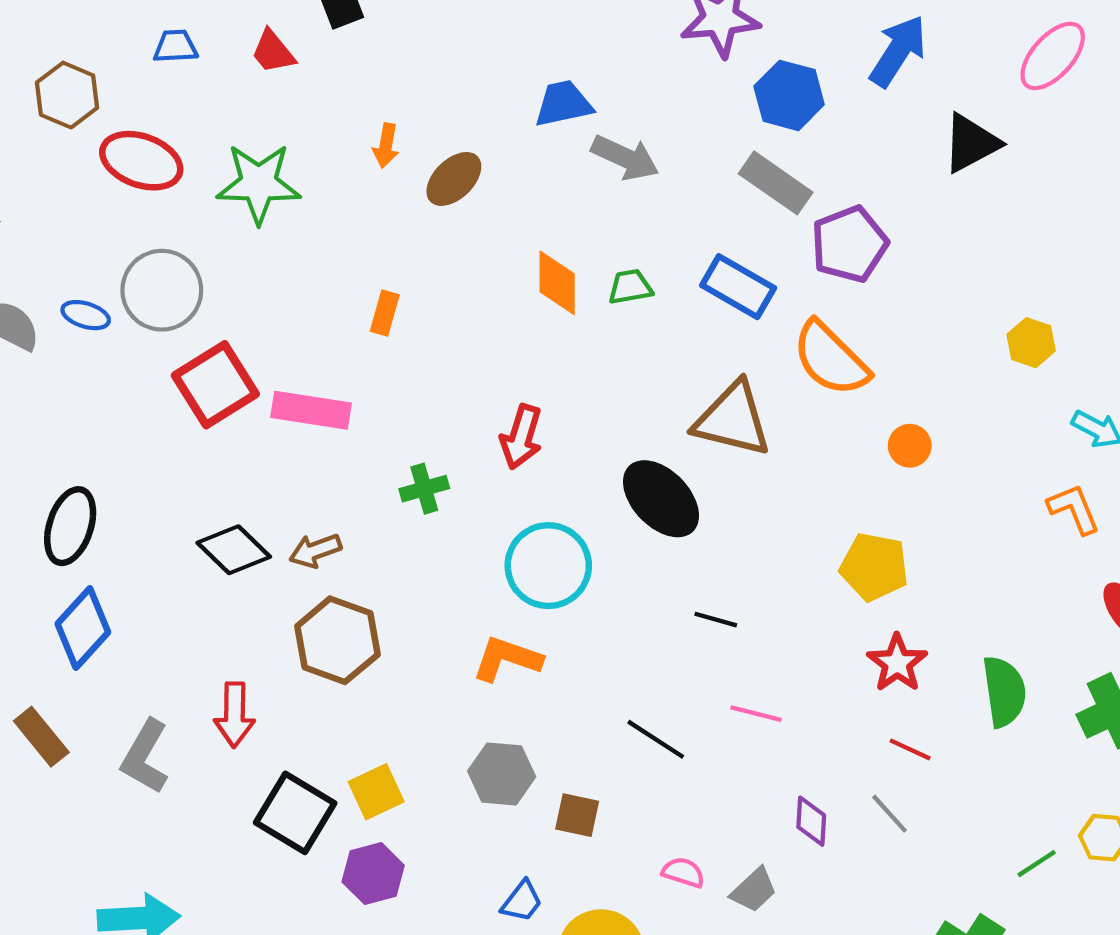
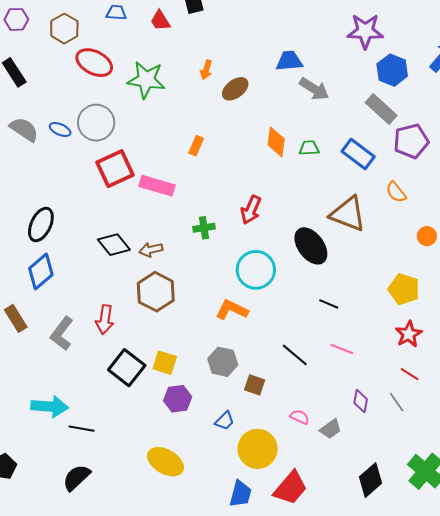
orange semicircle: (831, 359) -> (396, 192), size x0.6
yellow square: (376, 792) -> (165, 363), turned 35
purple hexagon: (373, 874) -> (178, 399), moved

